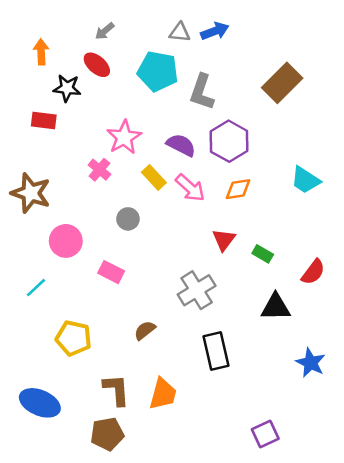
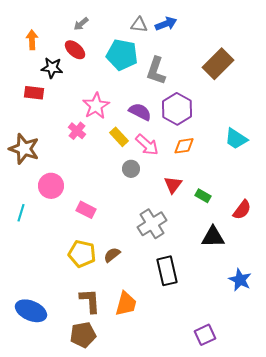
gray circle: (128, 219) -> (131, 169), moved
cyan line: (36, 288) -> (21, 213), moved, turned -30
yellow pentagon: (74, 338) -> (82, 254), moved

